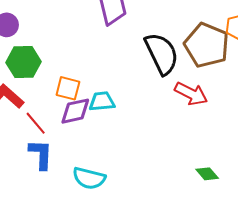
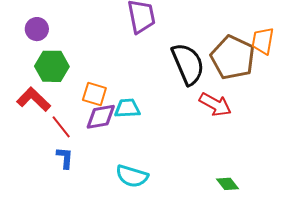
blue L-shape: (41, 154) -> (65, 158), size x0.7
cyan semicircle: (89, 178) -> (132, 176), moved

